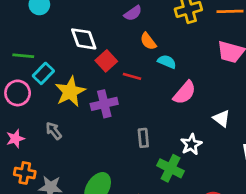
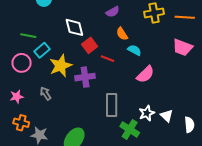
white triangle: (222, 118) -> (167, 116), moved
gray rectangle: (143, 138) -> (112, 105), size x1.6

